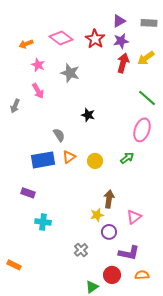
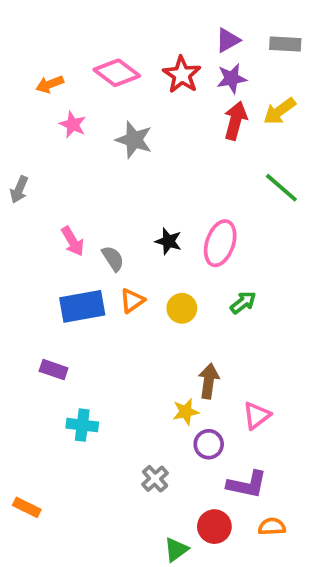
pink arrow: (38, 91) -> (73, 241), moved
gray arrow: (15, 106) -> (19, 190), moved
black star: (88, 115) -> (168, 241), moved
pink ellipse: (142, 130) -> (220, 243), moved

